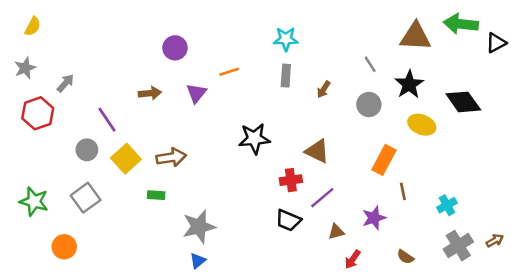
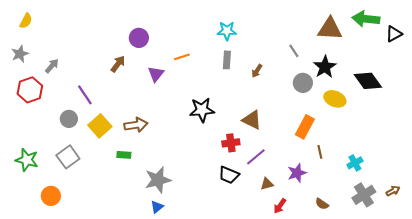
brown arrow: (150, 93) -> (118, 64), moved, turned -48
gray circle: (369, 104) -> (303, 83), moved

